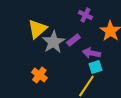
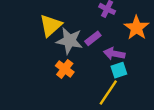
gray star: (53, 42) -> (69, 41), turned -30
orange cross: (39, 75) -> (65, 69), moved

